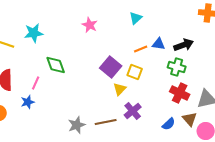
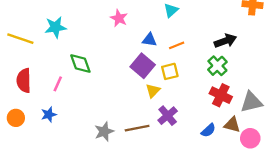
blue triangle: (159, 44) -> (149, 40), moved
green cross: (177, 67) -> (217, 66), turned 30
yellow square: (135, 72) -> (170, 71), turned -35
blue star: (28, 102) -> (49, 114), moved
brown triangle: (190, 119) -> (232, 125), turned -35

